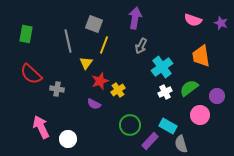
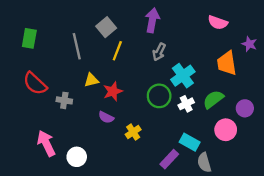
purple star: (221, 23) -> (249, 44), moved
gray square: (94, 24) -> (106, 27), turned 30
yellow triangle: (86, 63) -> (91, 80), moved, turned 40
yellow cross: (118, 90) -> (133, 132), moved
green circle: (130, 125) -> (159, 96), moved

